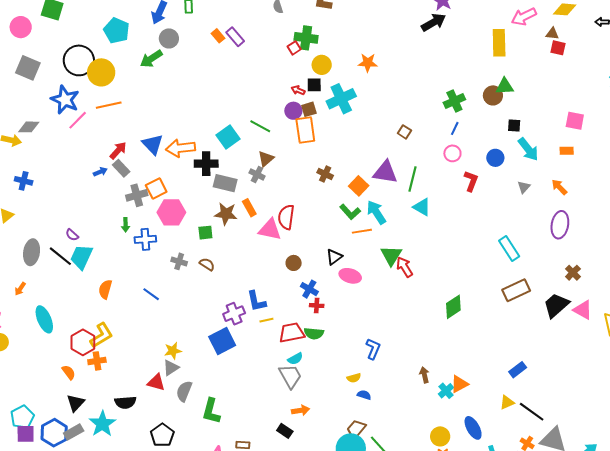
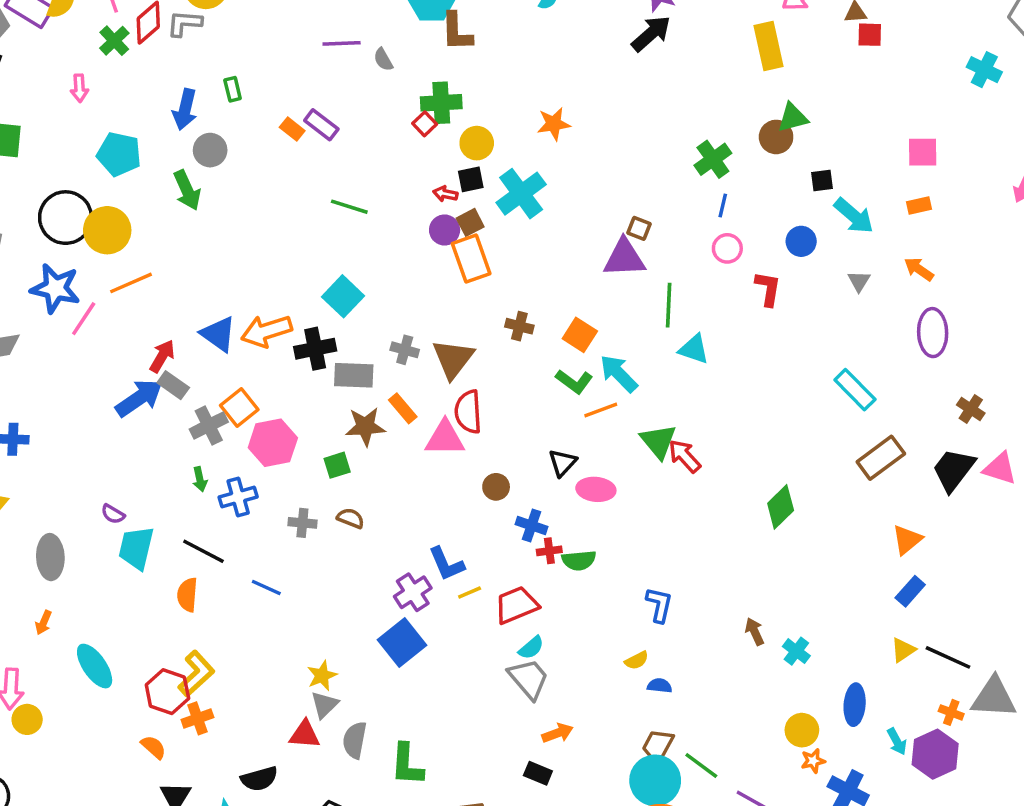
green arrow: (151, 59) -> (187, 190), turned -70
green line: (260, 126) -> (349, 207), moved
brown triangle: (266, 159) -> (453, 359), moved, size x1.5
blue arrow: (100, 172) -> (139, 398), size x2.0
purple triangle: (385, 172) -> (624, 258), moved
black line: (60, 256) -> (203, 551), moved
green semicircle: (314, 333) -> (579, 560), moved
orange triangle: (459, 384) -> (907, 540), moved
blue ellipse: (473, 428) -> (855, 705), turned 45

